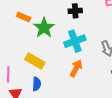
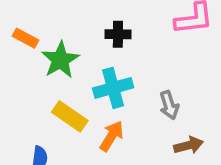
yellow rectangle: (35, 61) -> (70, 116), moved

